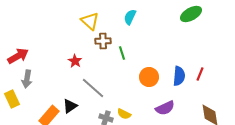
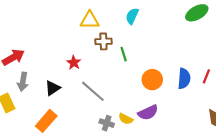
yellow triangle: (90, 21) -> (90, 20), turned -42
black triangle: (70, 106) -> (53, 88), moved
purple semicircle: (165, 108) -> (148, 112), moved

